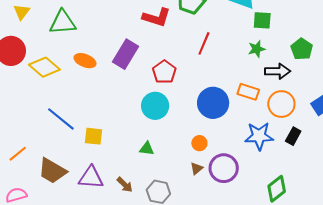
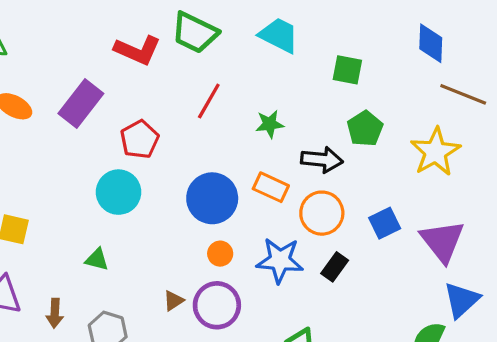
green square: (262, 20) -> (347, 70), moved
green star: (257, 49) -> (270, 124), moved
orange circle: (199, 143) -> (220, 254), moved
brown arrow: (125, 185) -> (55, 313), turned 42

